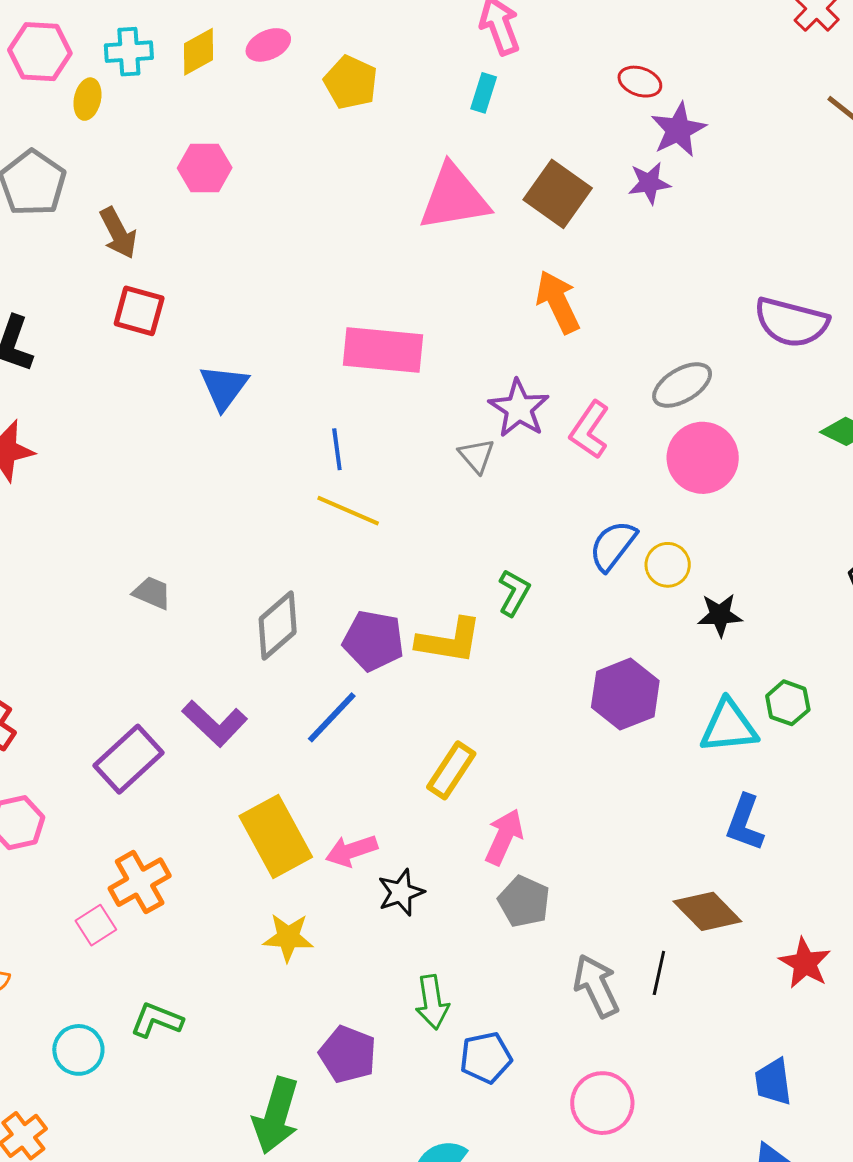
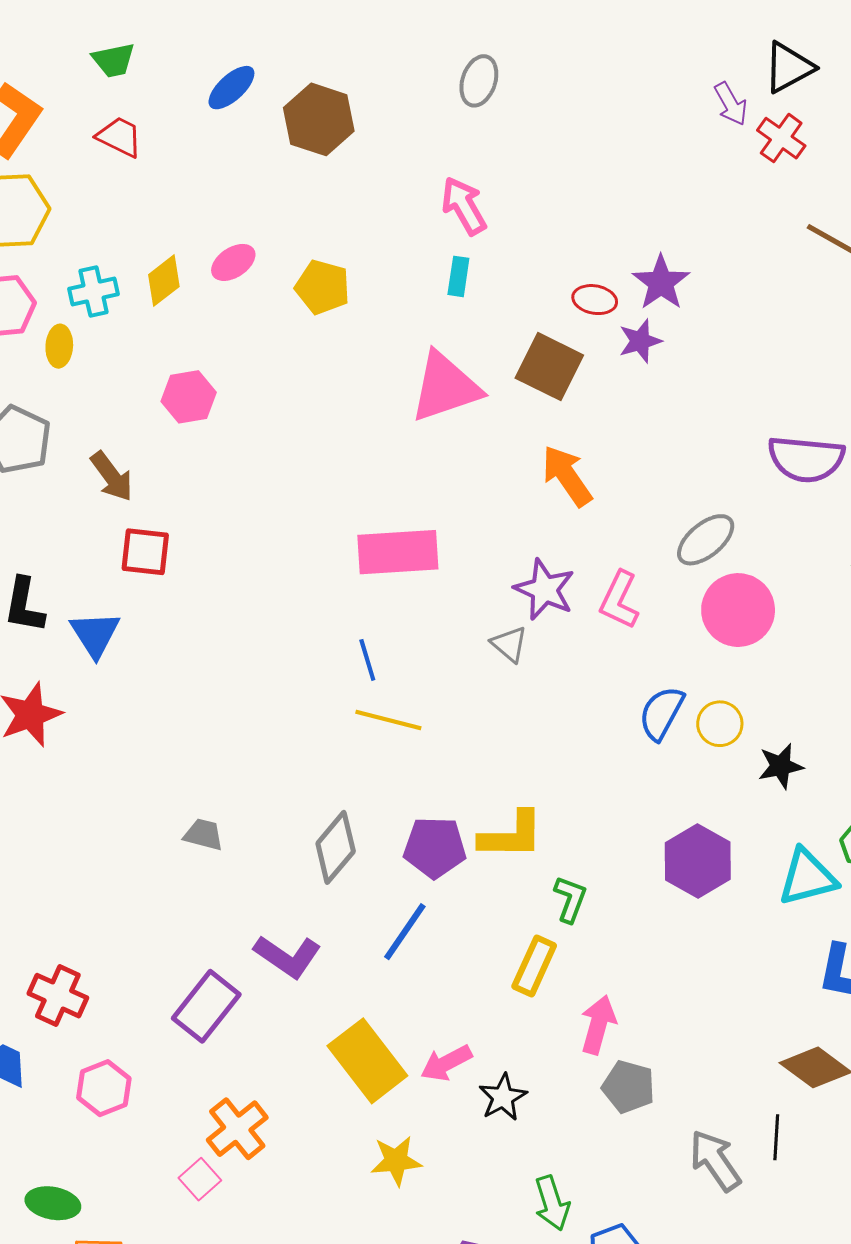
red ellipse: (640, 82) -> (595, 300), moved
blue triangle: (224, 387) -> (95, 634), moved
green L-shape: (514, 593) -> (570, 899), moved

